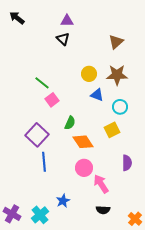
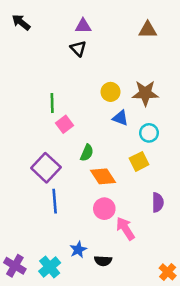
brown triangle: (116, 42) -> (148, 30), moved, turned 42
green line: (42, 83) -> (52, 103), turned 49
black semicircle: (103, 210) -> (103, 261), moved

